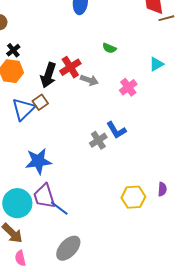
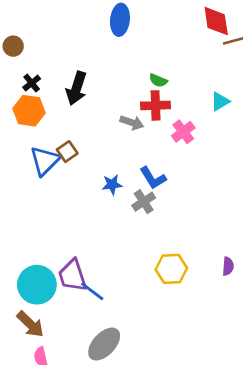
red cross: (70, 67) -> (156, 105), moved, turned 30
black arrow: (48, 75) -> (76, 88), moved
blue L-shape: (116, 130) -> (153, 178), moved
blue star: (38, 161) -> (112, 185), moved, size x0.6
yellow hexagon: (133, 197) -> (171, 269), moved

